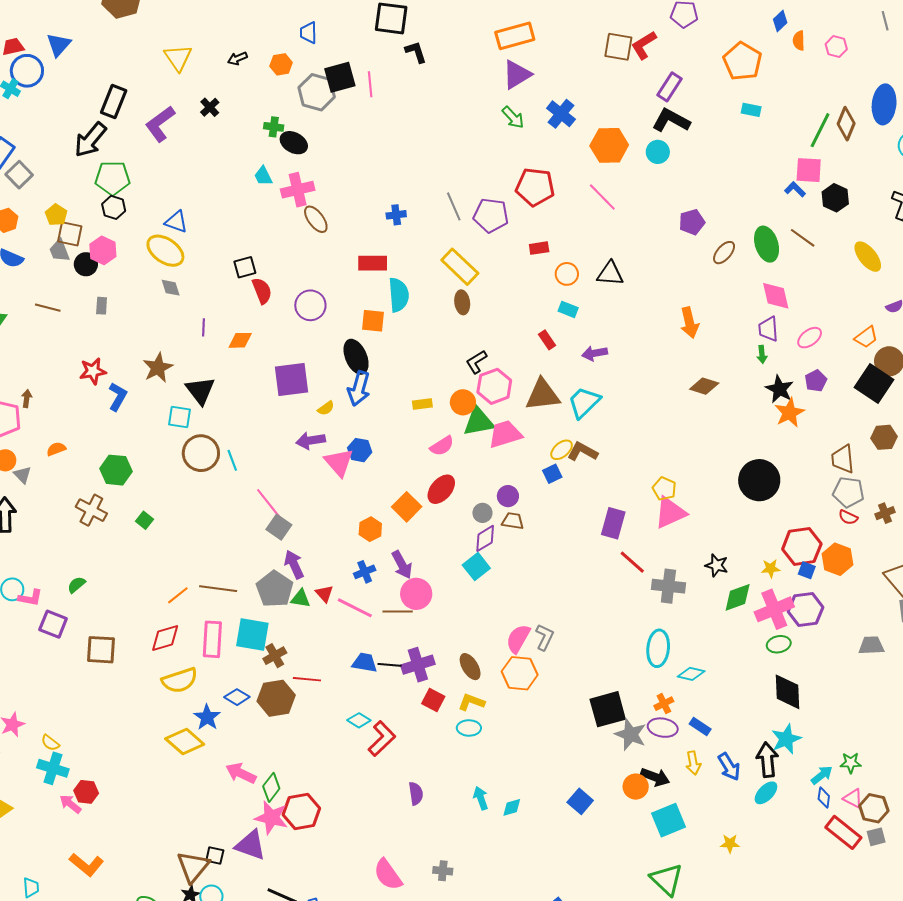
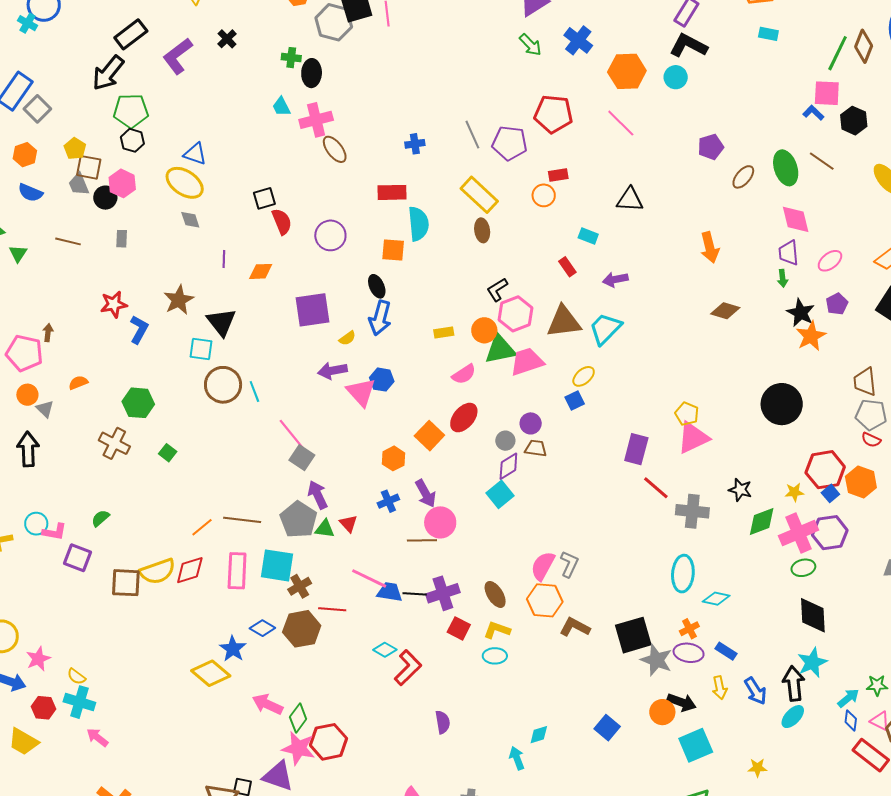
black rectangle: (114, 101) -> (131, 34), turned 32
black ellipse: (294, 143) -> (312, 73), turned 64
orange circle: (567, 274) -> (544, 195), moved
black ellipse: (356, 357) -> (377, 286), size x0.7
brown L-shape: (582, 452) -> (575, 627), moved
blue square: (807, 570) -> (830, 493), turned 30
pink line: (355, 608) -> (369, 578), moved
yellow semicircle: (180, 680) -> (157, 571), moved
red hexagon: (86, 792) -> (44, 708), moved
cyan arrow: (481, 798) -> (517, 758), moved

